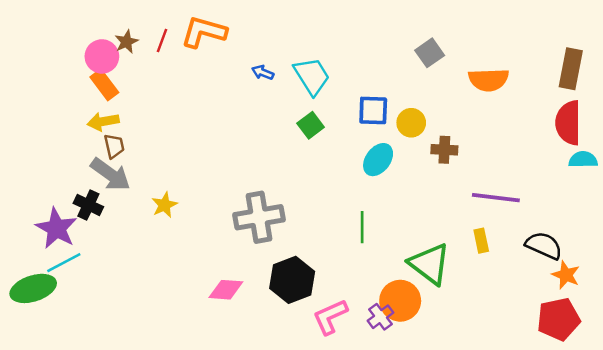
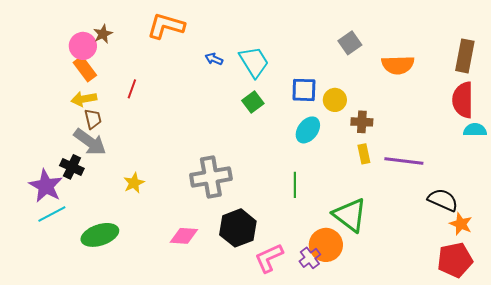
red line: (162, 41) -> (132, 89), moved
yellow star: (164, 205) -> (134, 183), moved
yellow rectangle: (481, 241) -> (364, 154), moved
green ellipse: (33, 288) -> (100, 235), moved

